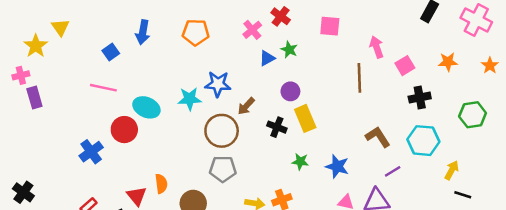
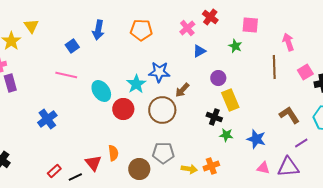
green star: (289, 50) -> (235, 46), moved
pink square: (405, 66) -> (305, 72), moved
cyan star: (190, 99) -> (136, 84), turned -30
cyan ellipse: (146, 107) -> (101, 91), turned 30
black cross: (277, 127) -> (214, 117), moved
red circle: (124, 130) -> (123, 109), moved
blue cross: (91, 152) -> (47, 119), moved
gray pentagon: (223, 169) -> (163, 153), moved

